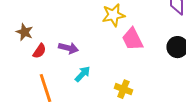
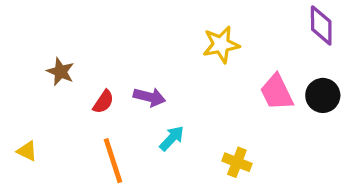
brown star: (24, 32) -> (60, 72), moved
pink trapezoid: (132, 39) -> (277, 92), moved

